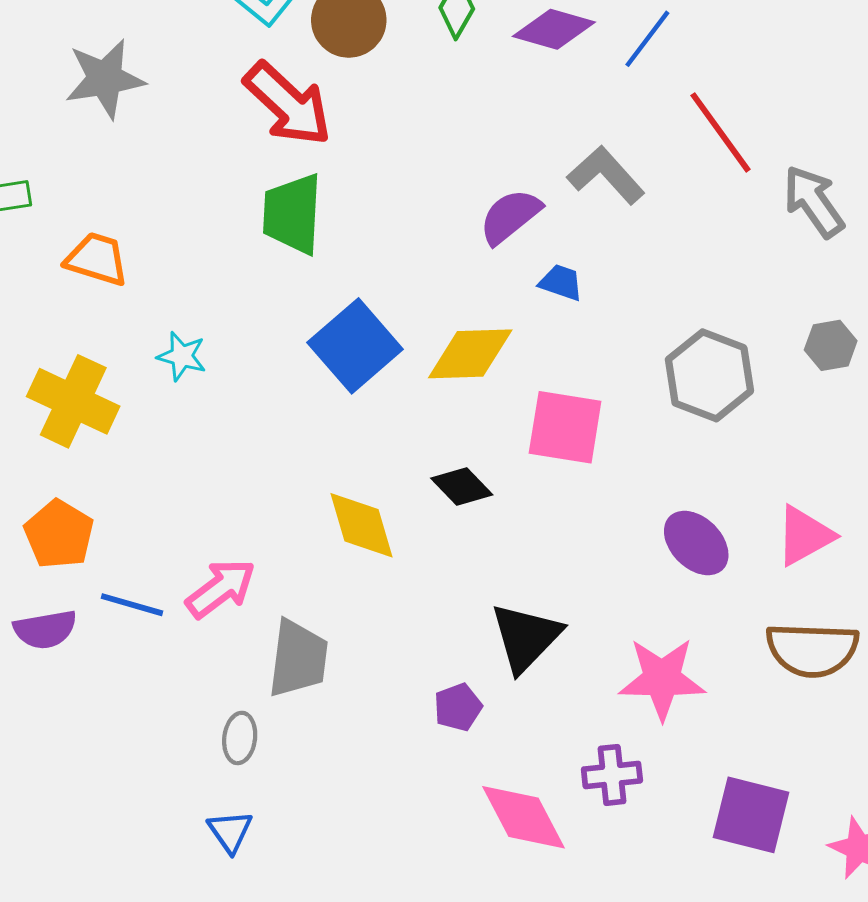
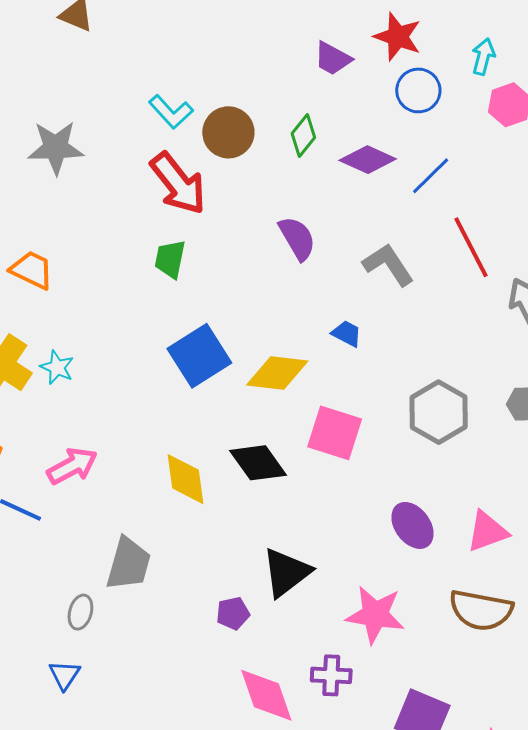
green trapezoid: (292, 214) -> (170, 259), size x0.7
purple semicircle: (510, 216) -> (297, 238), moved, turned 90
cyan star: (182, 356) -> (57, 367), moved
black diamond: (462, 486) -> (258, 463), size x1.4
pink arrow: (221, 588) -> (72, 466), moved

